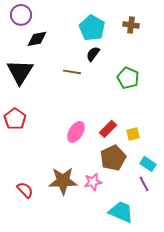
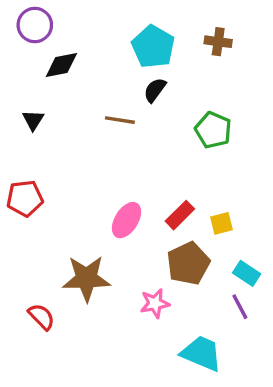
black triangle: (20, 72) -> (33, 120), size x0.5
red pentagon: (15, 119) -> (25, 198), turned 30
brown star: (63, 181) -> (86, 278), moved

